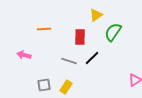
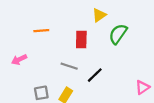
pink arrow: (24, 55) -> (19, 60), turned -40
black line: (92, 58) -> (95, 75), moved

